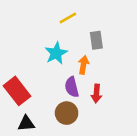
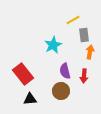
yellow line: (68, 18) -> (73, 20), moved
orange arrow: (83, 65) -> (90, 52), moved

